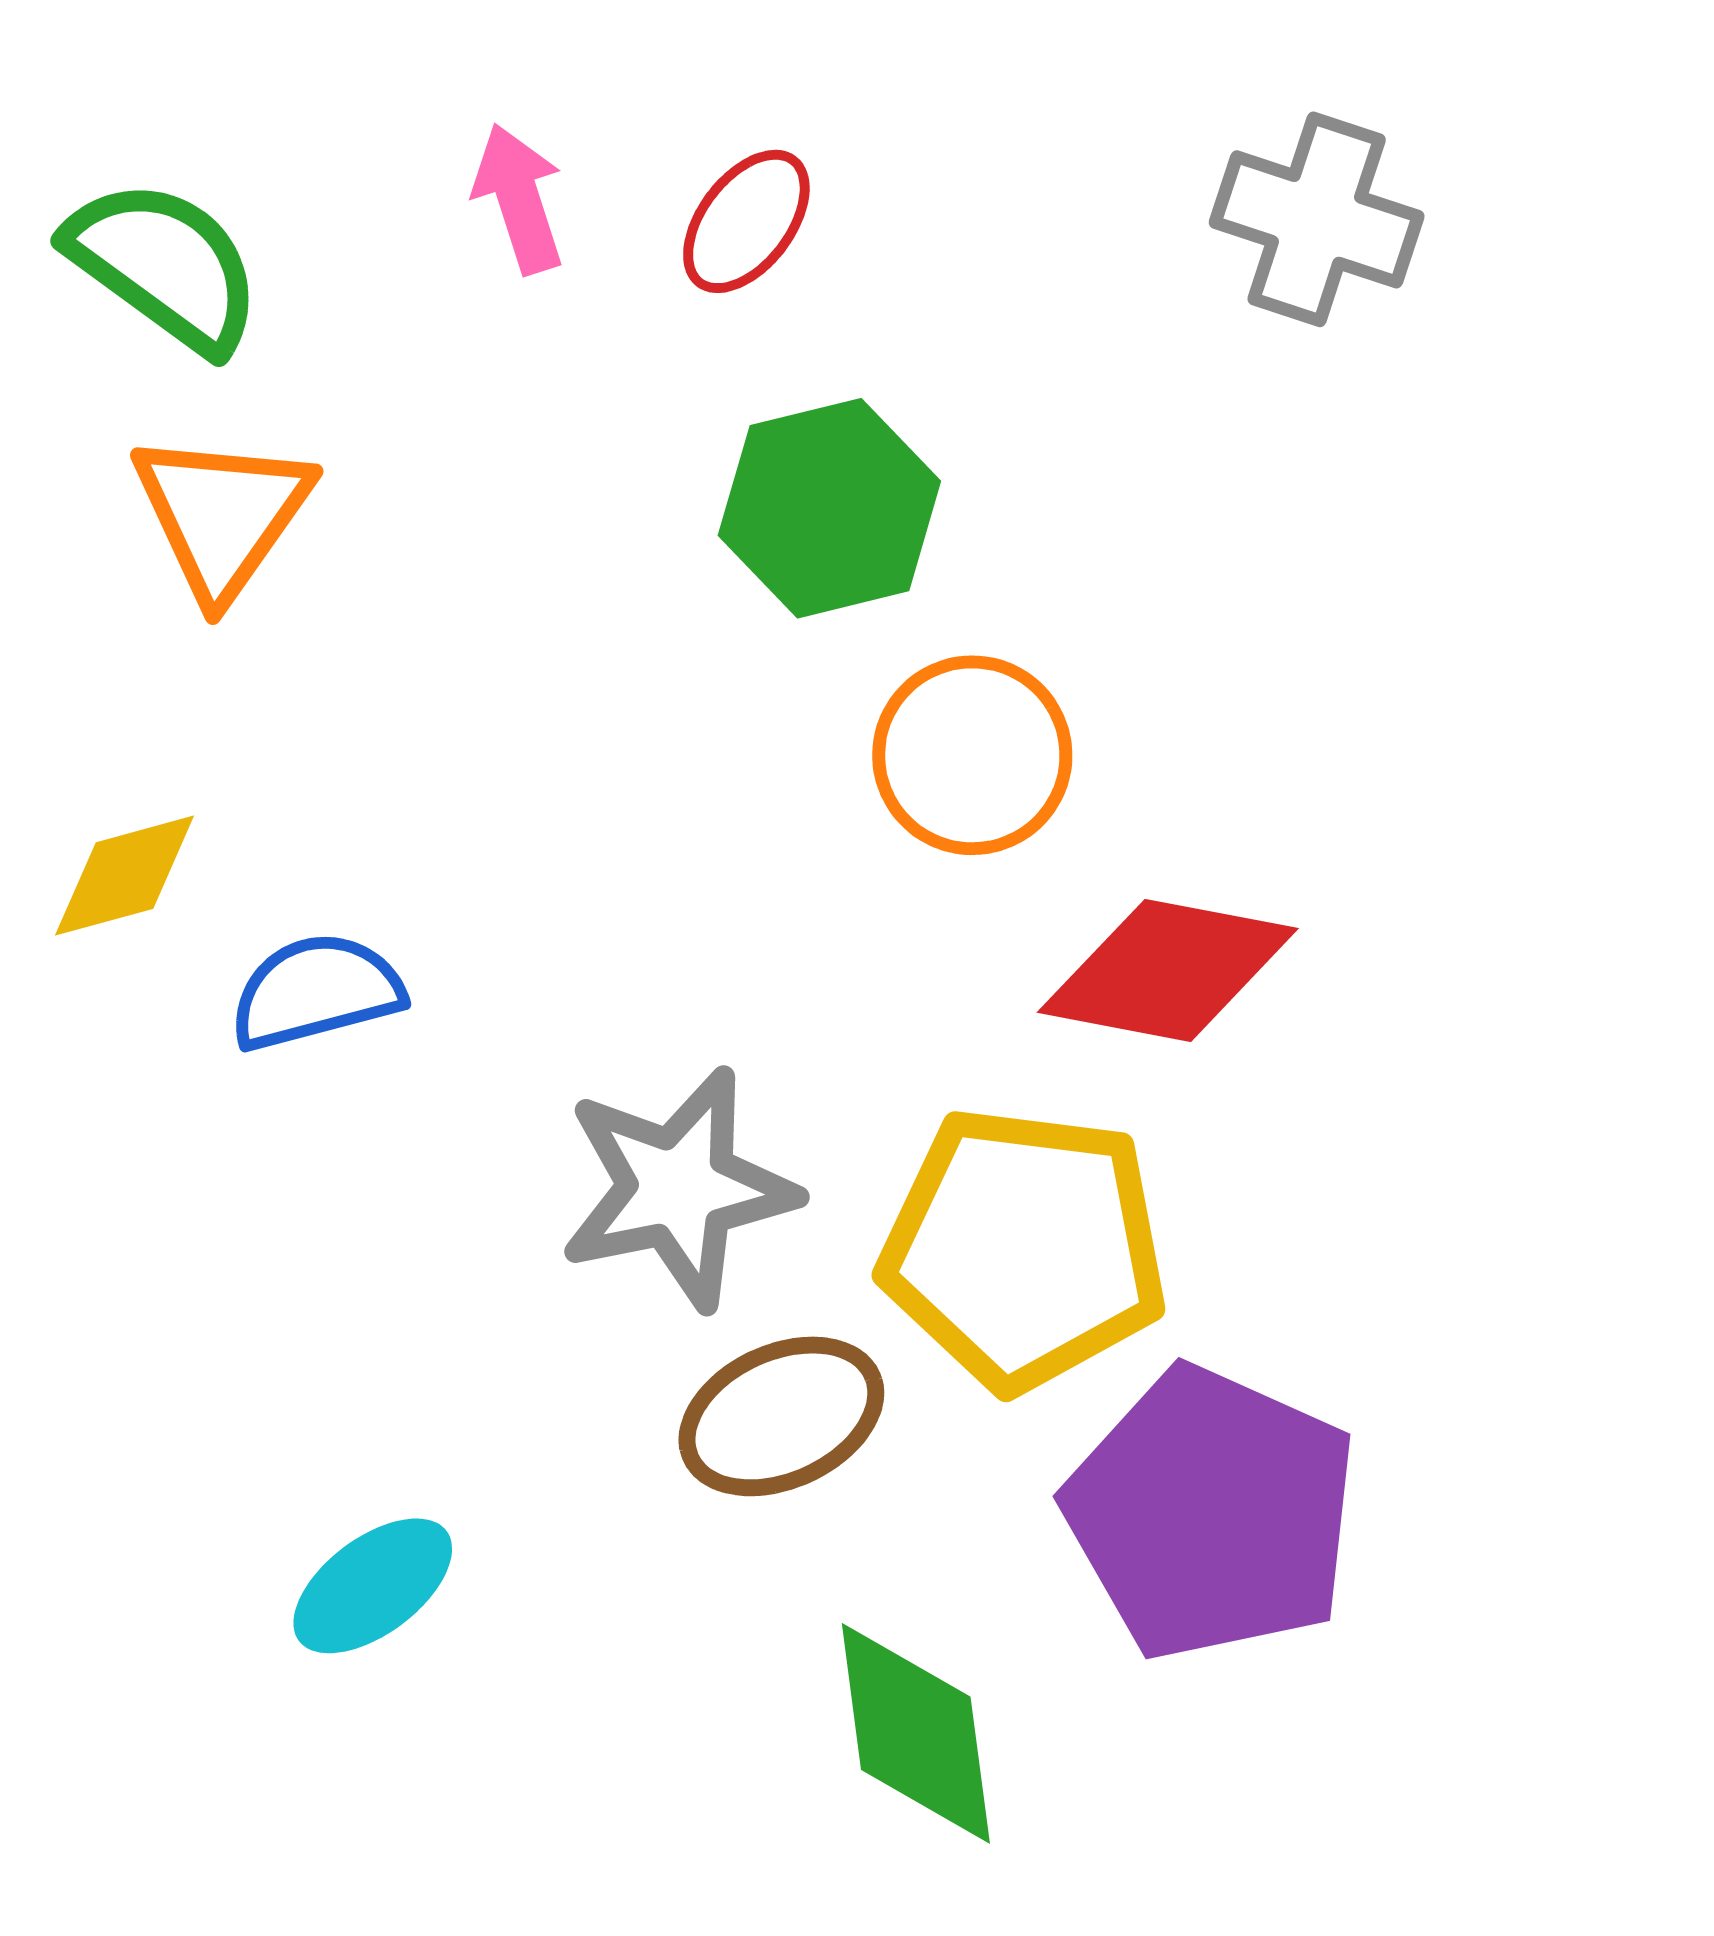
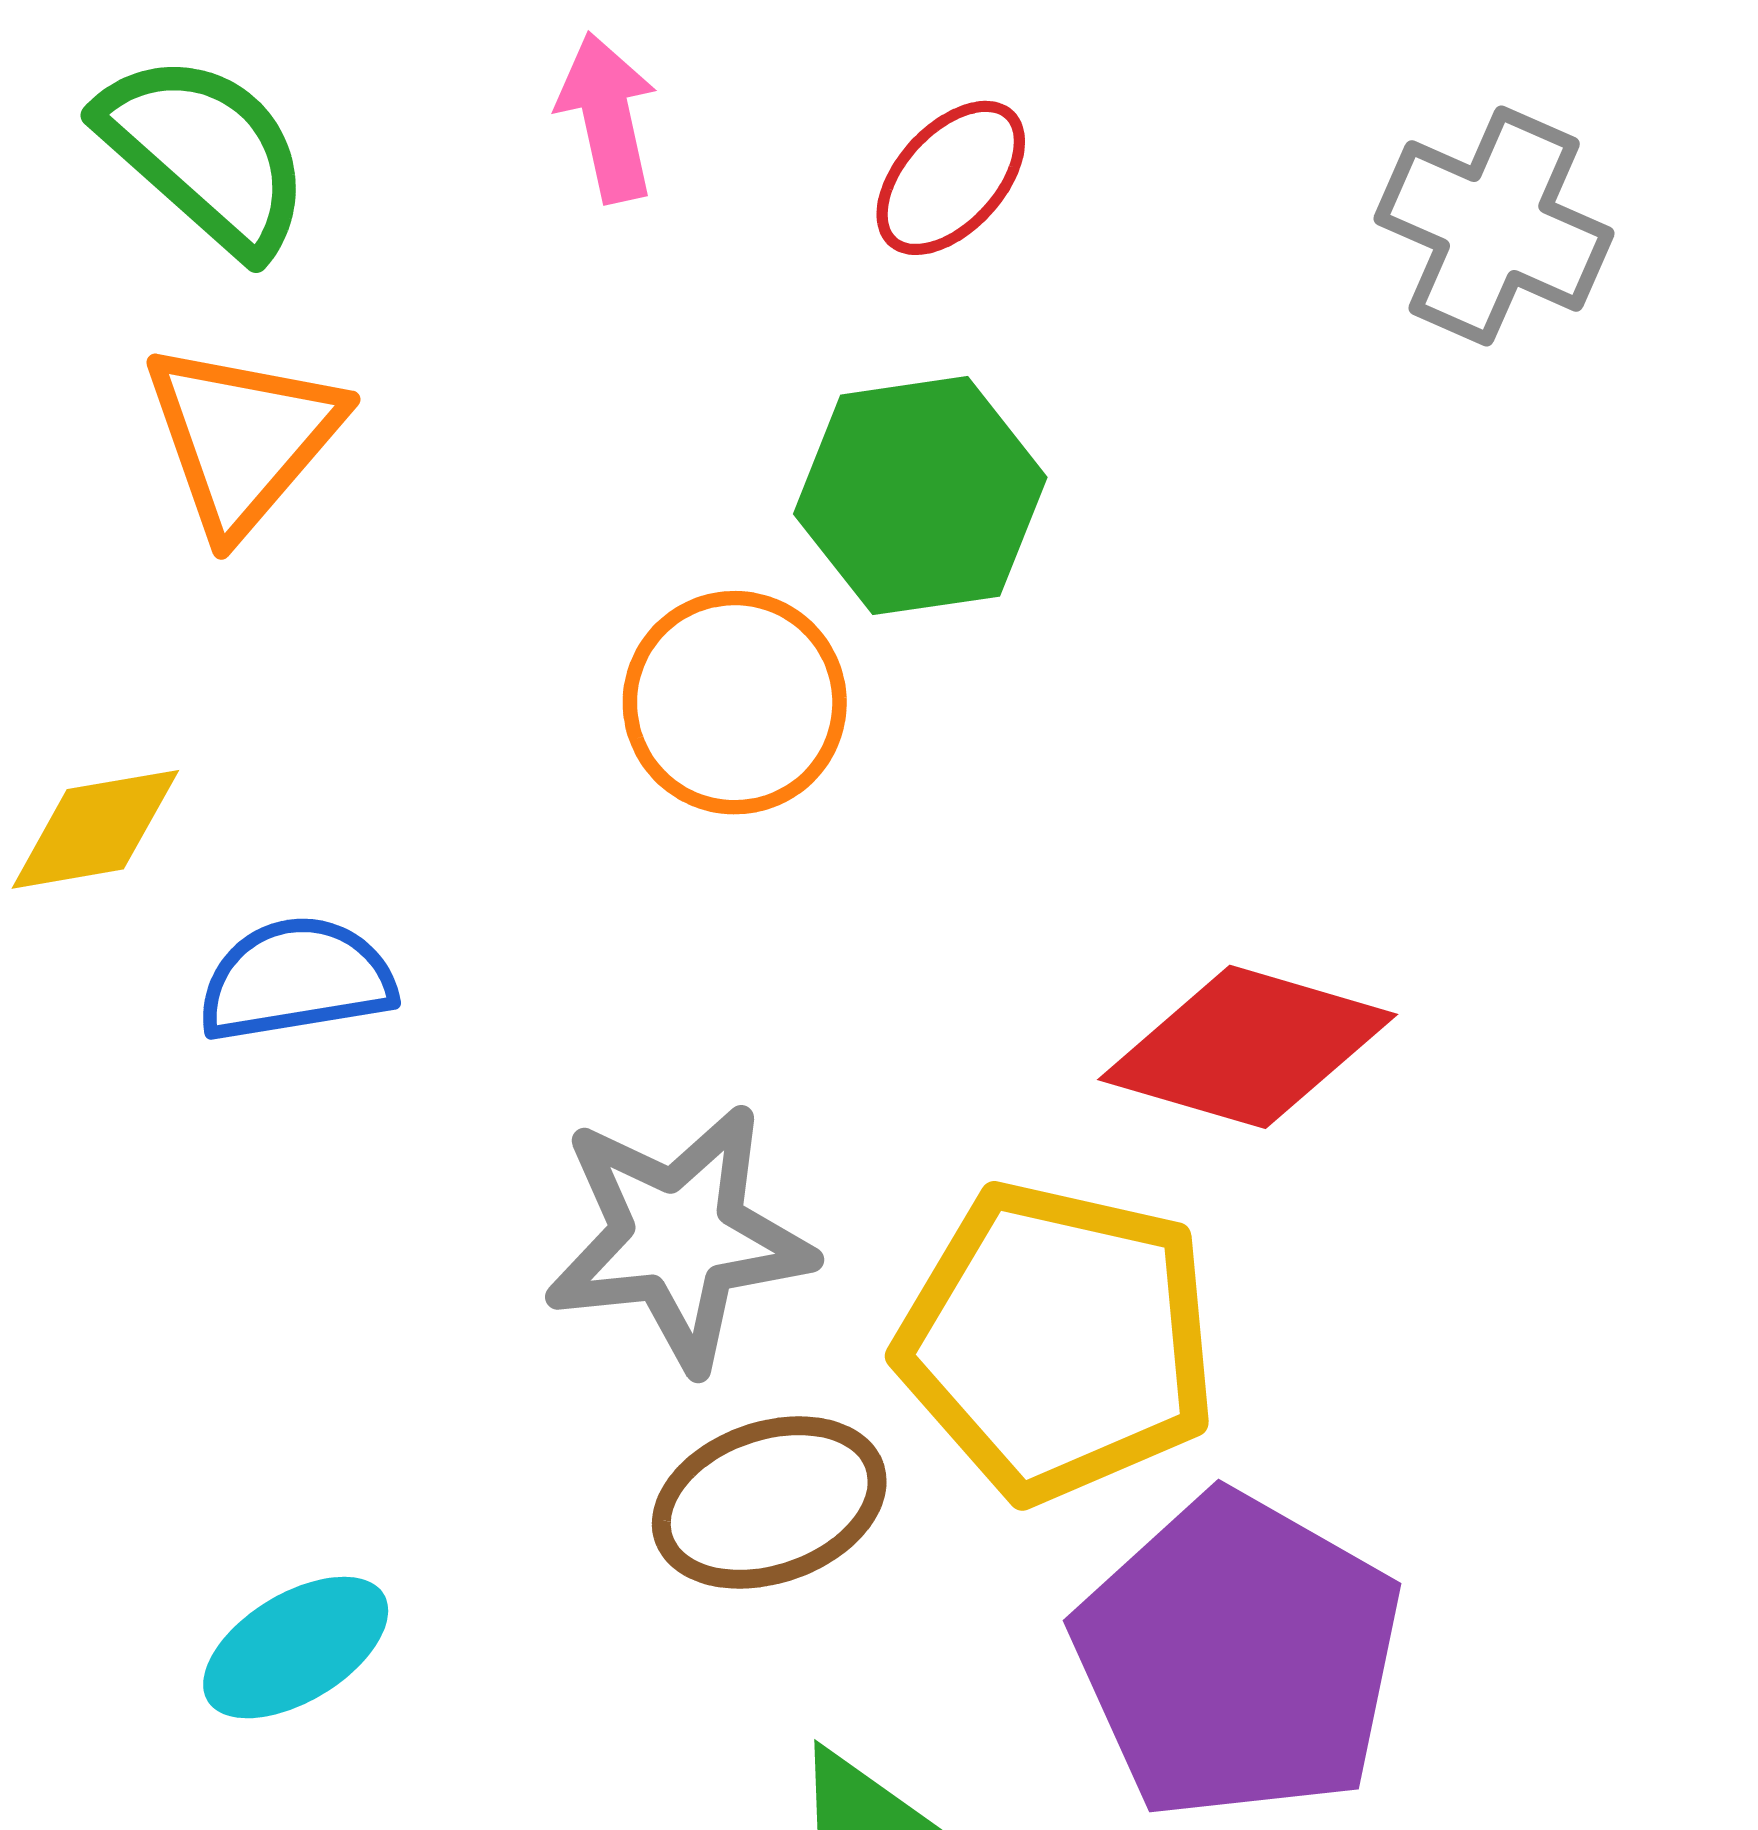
red ellipse: (746, 221) -> (951, 178), moved
orange circle: (972, 755) -> (735, 703), moved

